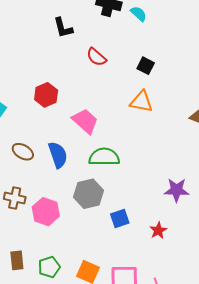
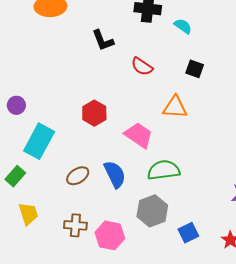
cyan semicircle: (139, 14) -> (183, 26), moved
orange triangle: (141, 102) -> (175, 107), moved
brown ellipse: (23, 152) -> (78, 176), turned -55

